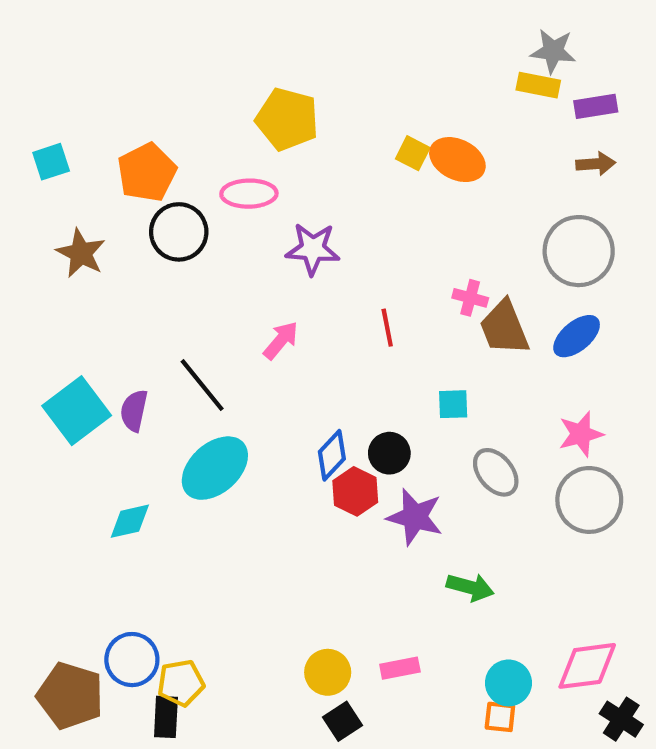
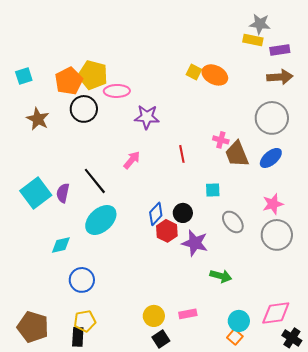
yellow pentagon: (287, 119) -> (93, 75), moved
brown arrow: (596, 164) -> (280, 77), size x1.4
blue circle: (132, 660) -> (82, 280), moved
orange square: (500, 717) -> (235, 337), turned 35

